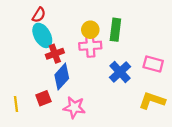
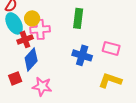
yellow circle: (90, 30) -> (32, 18), moved
pink cross: (90, 46) -> (40, 29), moved
blue cross: (120, 72) -> (82, 55), turned -30

